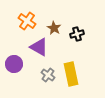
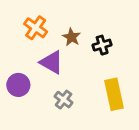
yellow rectangle: (71, 74) -> (114, 94), moved

